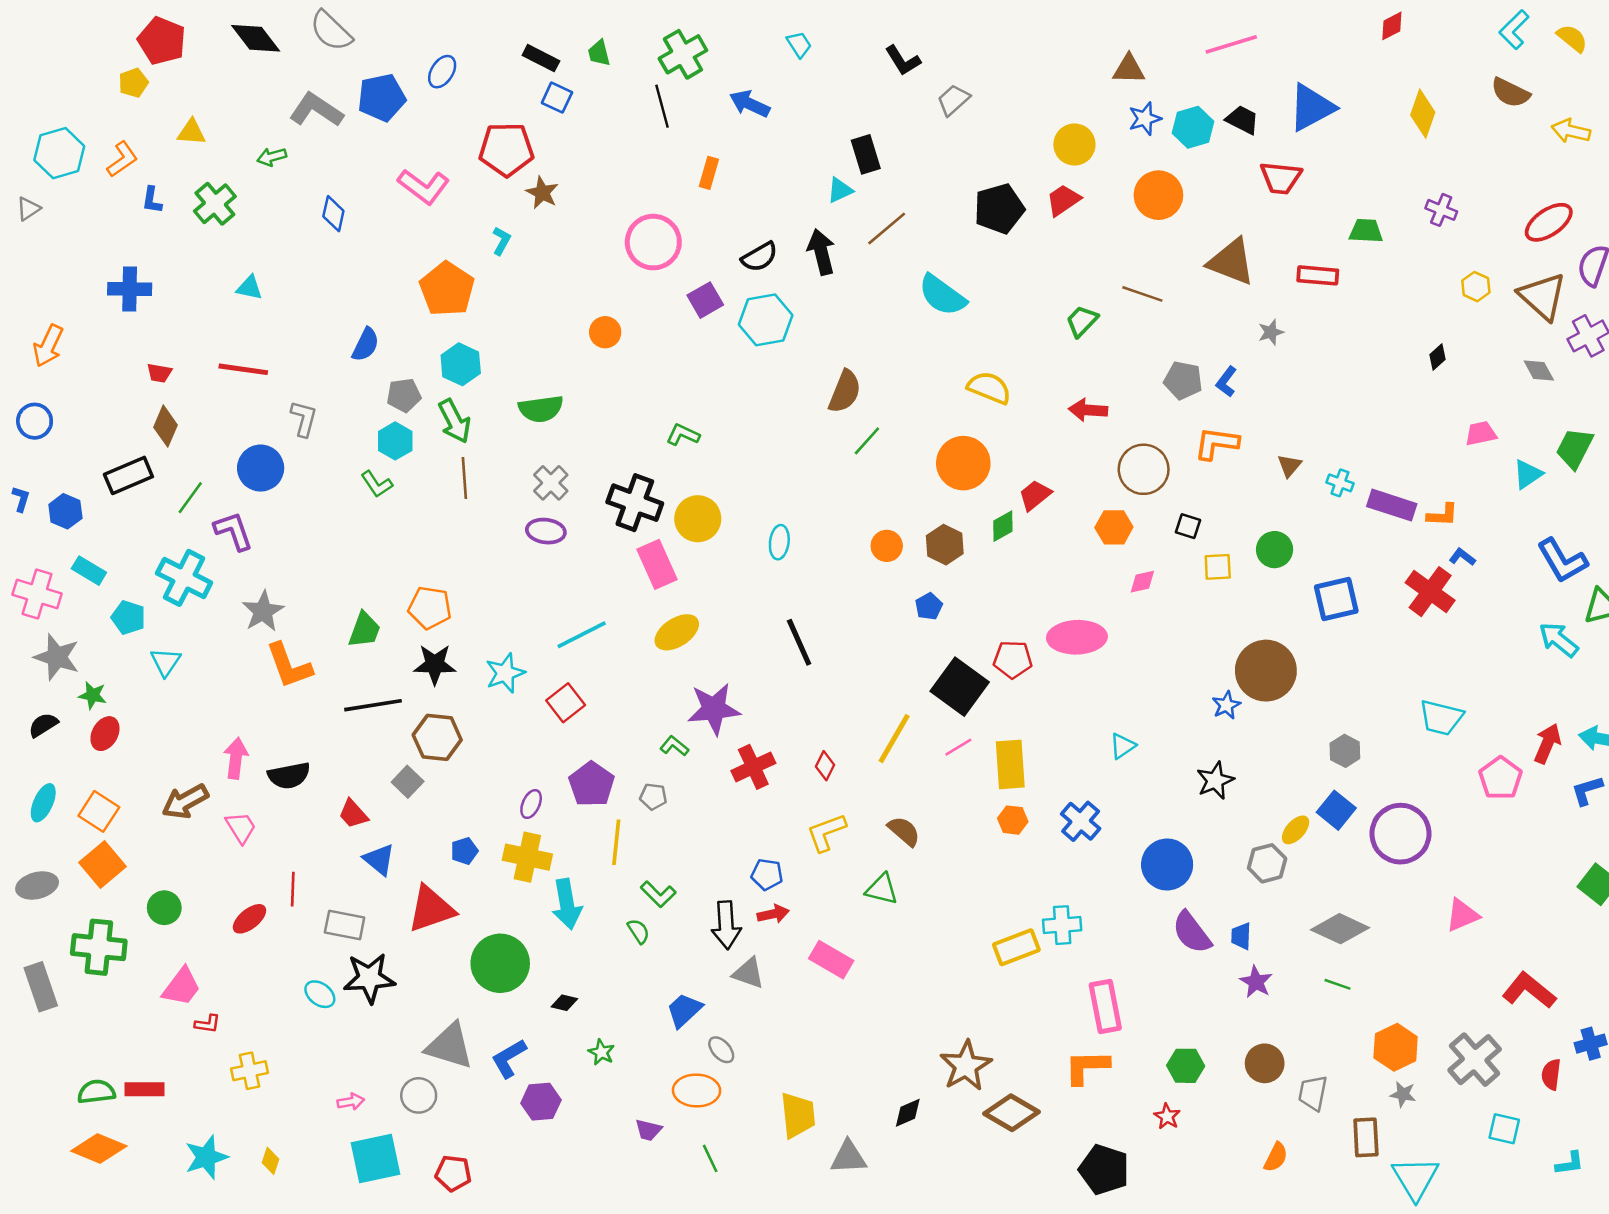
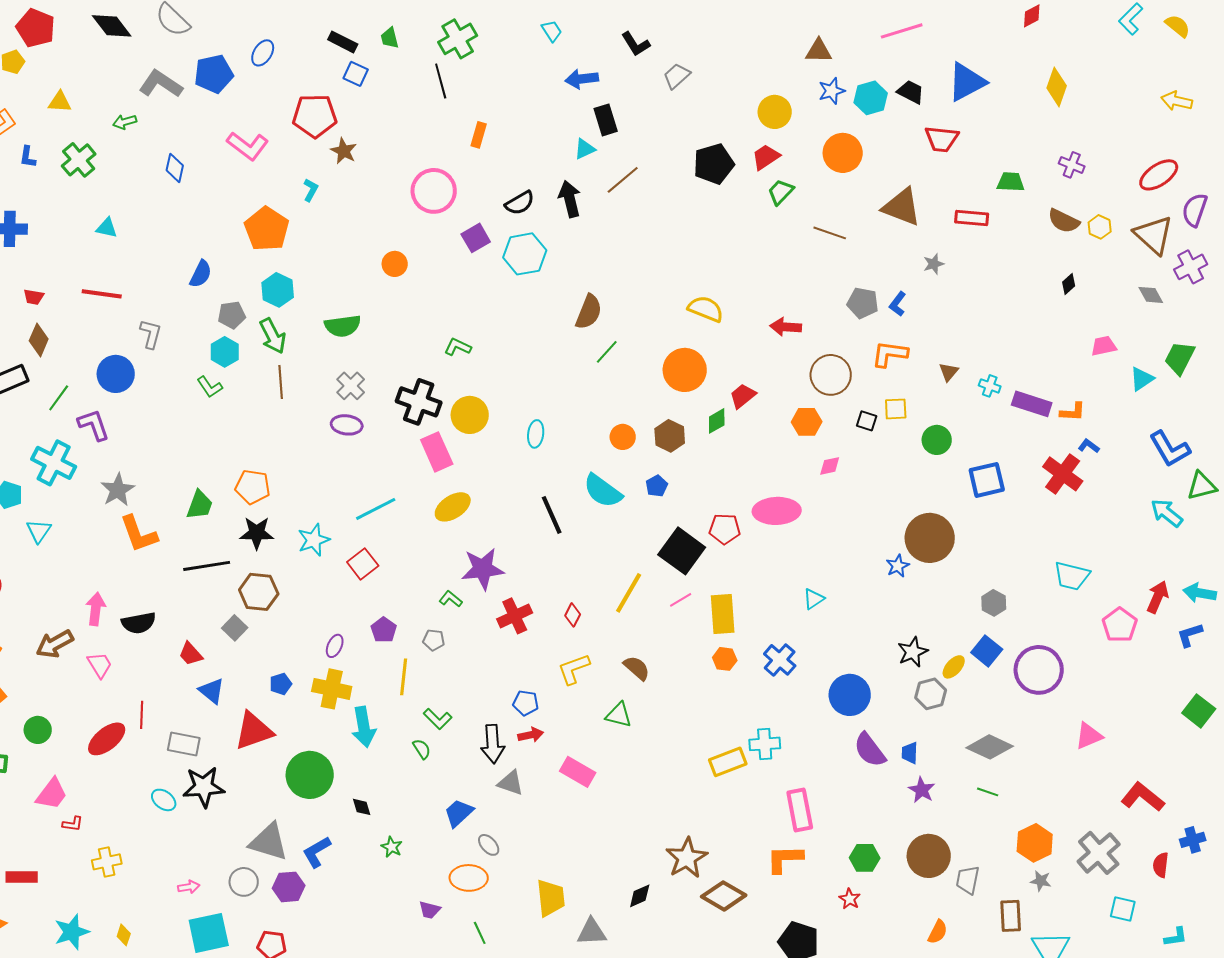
brown semicircle: (1510, 93) -> (1064, 221), moved
blue arrow: (750, 104) -> (582, 79), moved, turned -32
cyan semicircle: (942, 295) -> (603, 491), moved
green trapezoid: (1082, 321) -> (781, 192), moved
yellow square: (1218, 567) -> (896, 409), moved
black star: (1215, 781) -> (913, 652), moved
purple pentagon: (592, 784) -> (384, 630), size x0.7
red ellipse: (249, 919) -> (107, 739), size x1.4
black diamond: (564, 1003) -> (362, 807), turned 60
brown circle: (1265, 1063) -> (929, 856), size x1.4
purple hexagon: (541, 1102) -> (289, 887), moved

